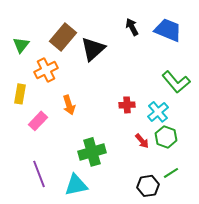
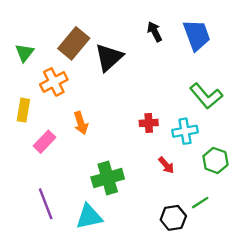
blue trapezoid: (168, 30) -> (197, 35), turned 48
cyan cross: (158, 112) -> (185, 131), turned 30
green hexagon: (166, 137) -> (215, 160), moved

